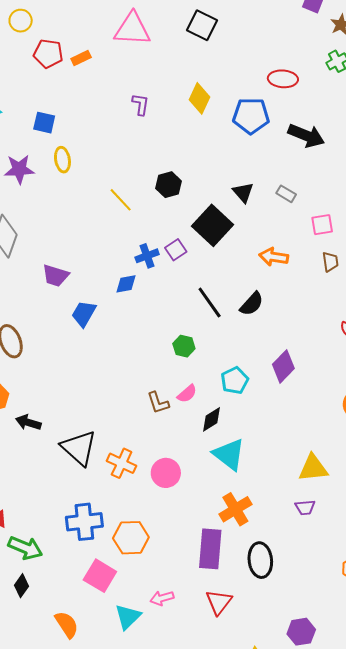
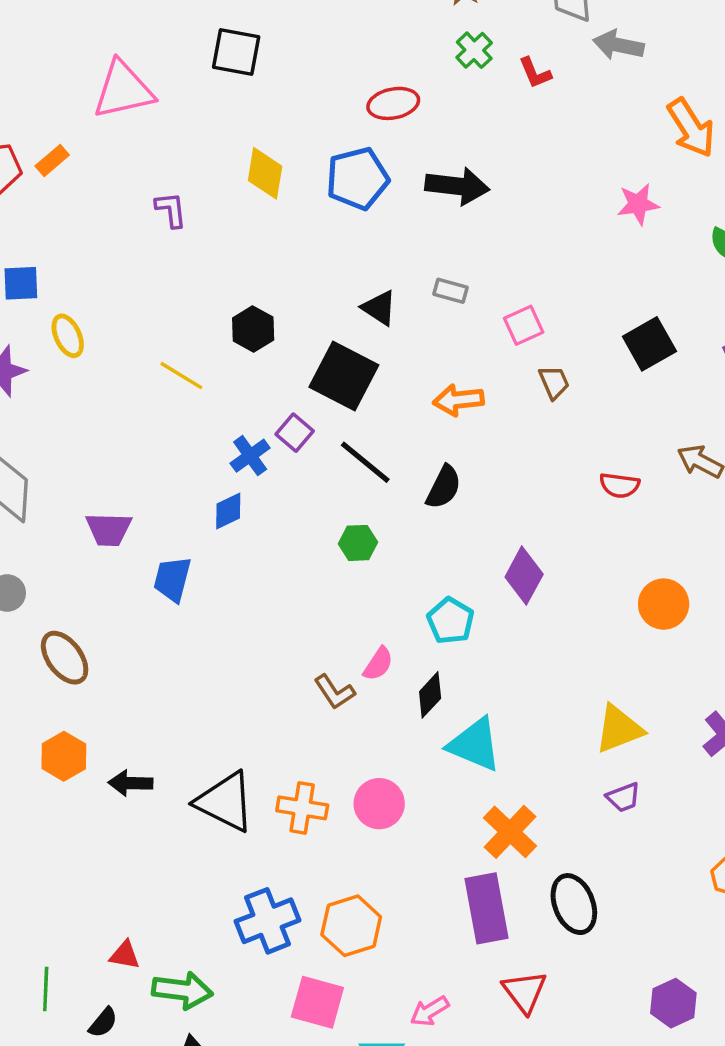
black line: (210, 303) -> (365, 462), moved
green hexagon: (184, 346) -> (358, 543), moved

